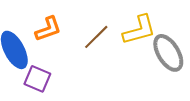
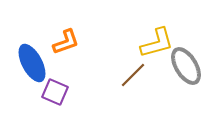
brown line: (96, 37) -> (133, 75), moved

